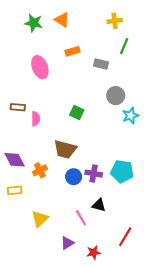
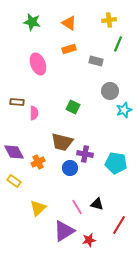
orange triangle: (62, 20) -> (69, 23), moved
purple cross: (94, 174) -> (85, 154), moved
yellow rectangle: (15, 190) -> (14, 181), turned 40
black triangle: (99, 205) -> (97, 204), moved
purple triangle: (67, 243) -> (64, 231), size x1.6

